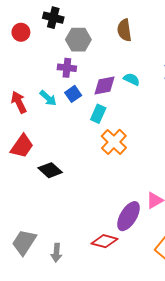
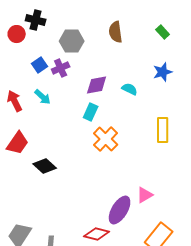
black cross: (53, 18) -> (36, 20), moved
purple cross: (67, 68) -> (61, 68), turned -30
cyan semicircle: (132, 79) -> (130, 89), moved
blue square: (73, 94) -> (40, 65), moved

